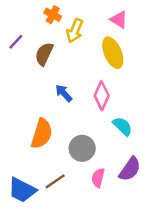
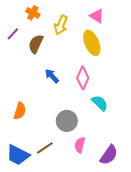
orange cross: (53, 15) -> (33, 13), moved
orange semicircle: (42, 134) -> (20, 111), moved, size x0.7
purple semicircle: (130, 169) -> (109, 155), moved

